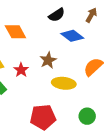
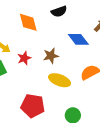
black semicircle: (57, 15) -> (59, 11), moved

